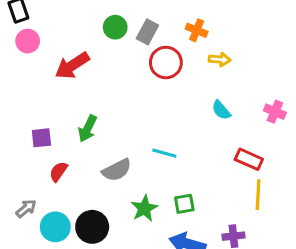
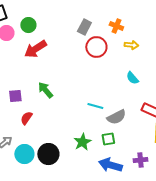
green circle: (115, 27) -> (28, 25), moved
green arrow: (88, 129) -> (45, 90), turned 114
gray semicircle: (117, 170) -> (116, 117), moved

